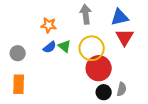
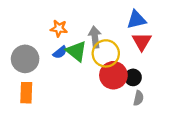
gray arrow: (86, 14) -> (95, 37), moved
green triangle: (65, 46) -> (76, 51), size x1.5
gray circle: (18, 53) -> (25, 59), size x1.6
black circle: (104, 92) -> (133, 77), moved

